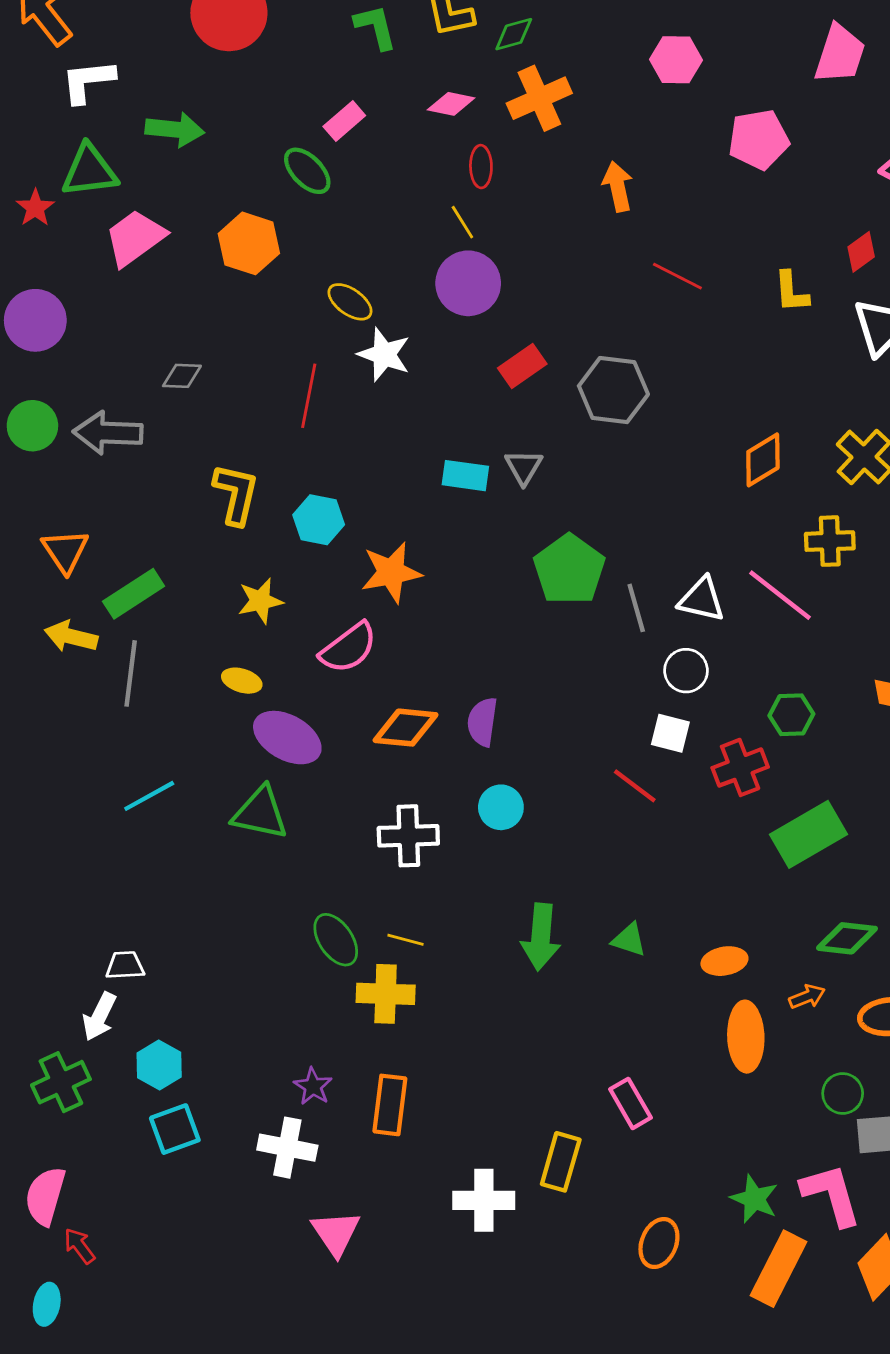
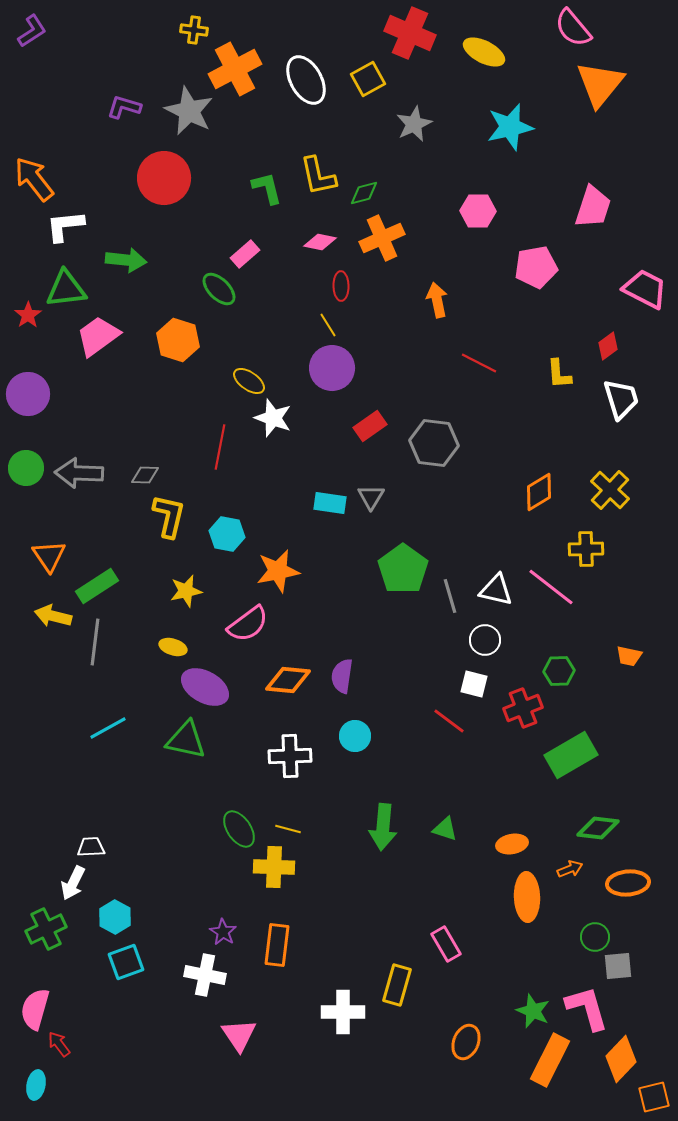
gray diamond: (182, 376) -> (145, 475), moved

